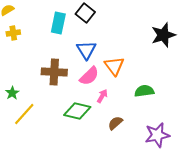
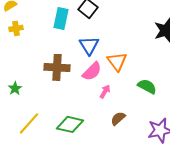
green semicircle: (144, 91) -> (147, 86), turned 36
green diamond: (77, 111) -> (70, 124), moved
yellow line: (24, 114) -> (29, 123), moved

